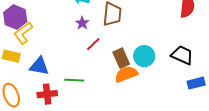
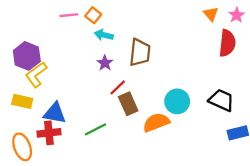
brown rectangle: (121, 58) -> (128, 104), moved
green line: (74, 80) -> (96, 129), turned -30
red cross: (47, 94) -> (49, 133), moved

